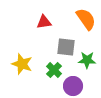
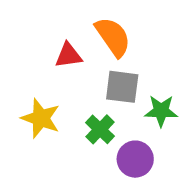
orange semicircle: (86, 19) -> (113, 37), moved
red triangle: (44, 22) -> (68, 55), moved

